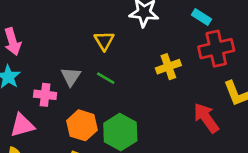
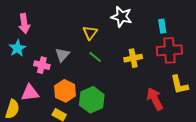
cyan rectangle: (201, 17) -> (162, 26), turned 40
green line: (106, 78) -> (95, 57), moved
pink triangle: (22, 125) -> (30, 93), moved

